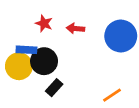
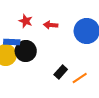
black rectangle: (54, 88) -> (61, 72), moved

